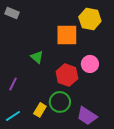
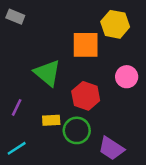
green triangle: (37, 57) -> (47, 73), size x1.6
pink circle: (90, 64) -> (127, 77), moved
yellow rectangle: (40, 110) -> (51, 120), moved, turned 56

